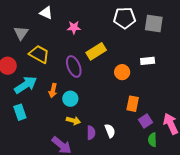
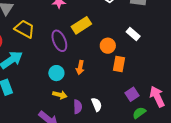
white rectangle: (148, 61) -> (133, 34), turned 48
orange arrow: (53, 91) -> (80, 67), moved
orange rectangle: (133, 104) -> (119, 64), moved
green semicircle: (152, 140) -> (139, 113), turned 56

